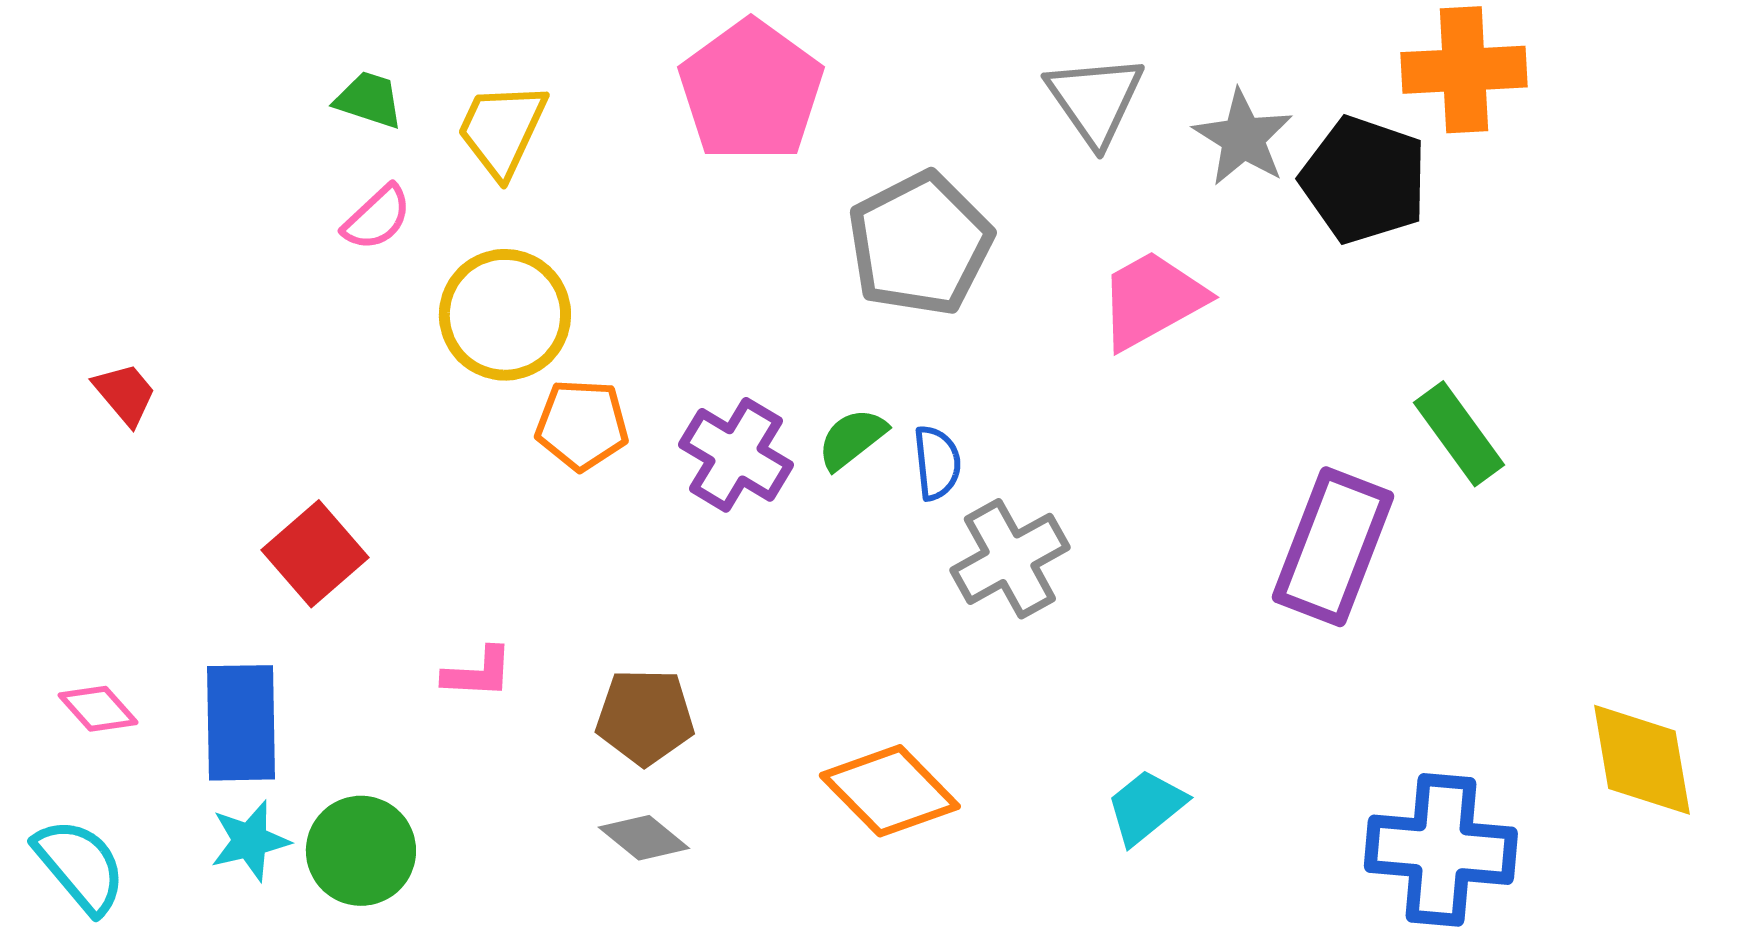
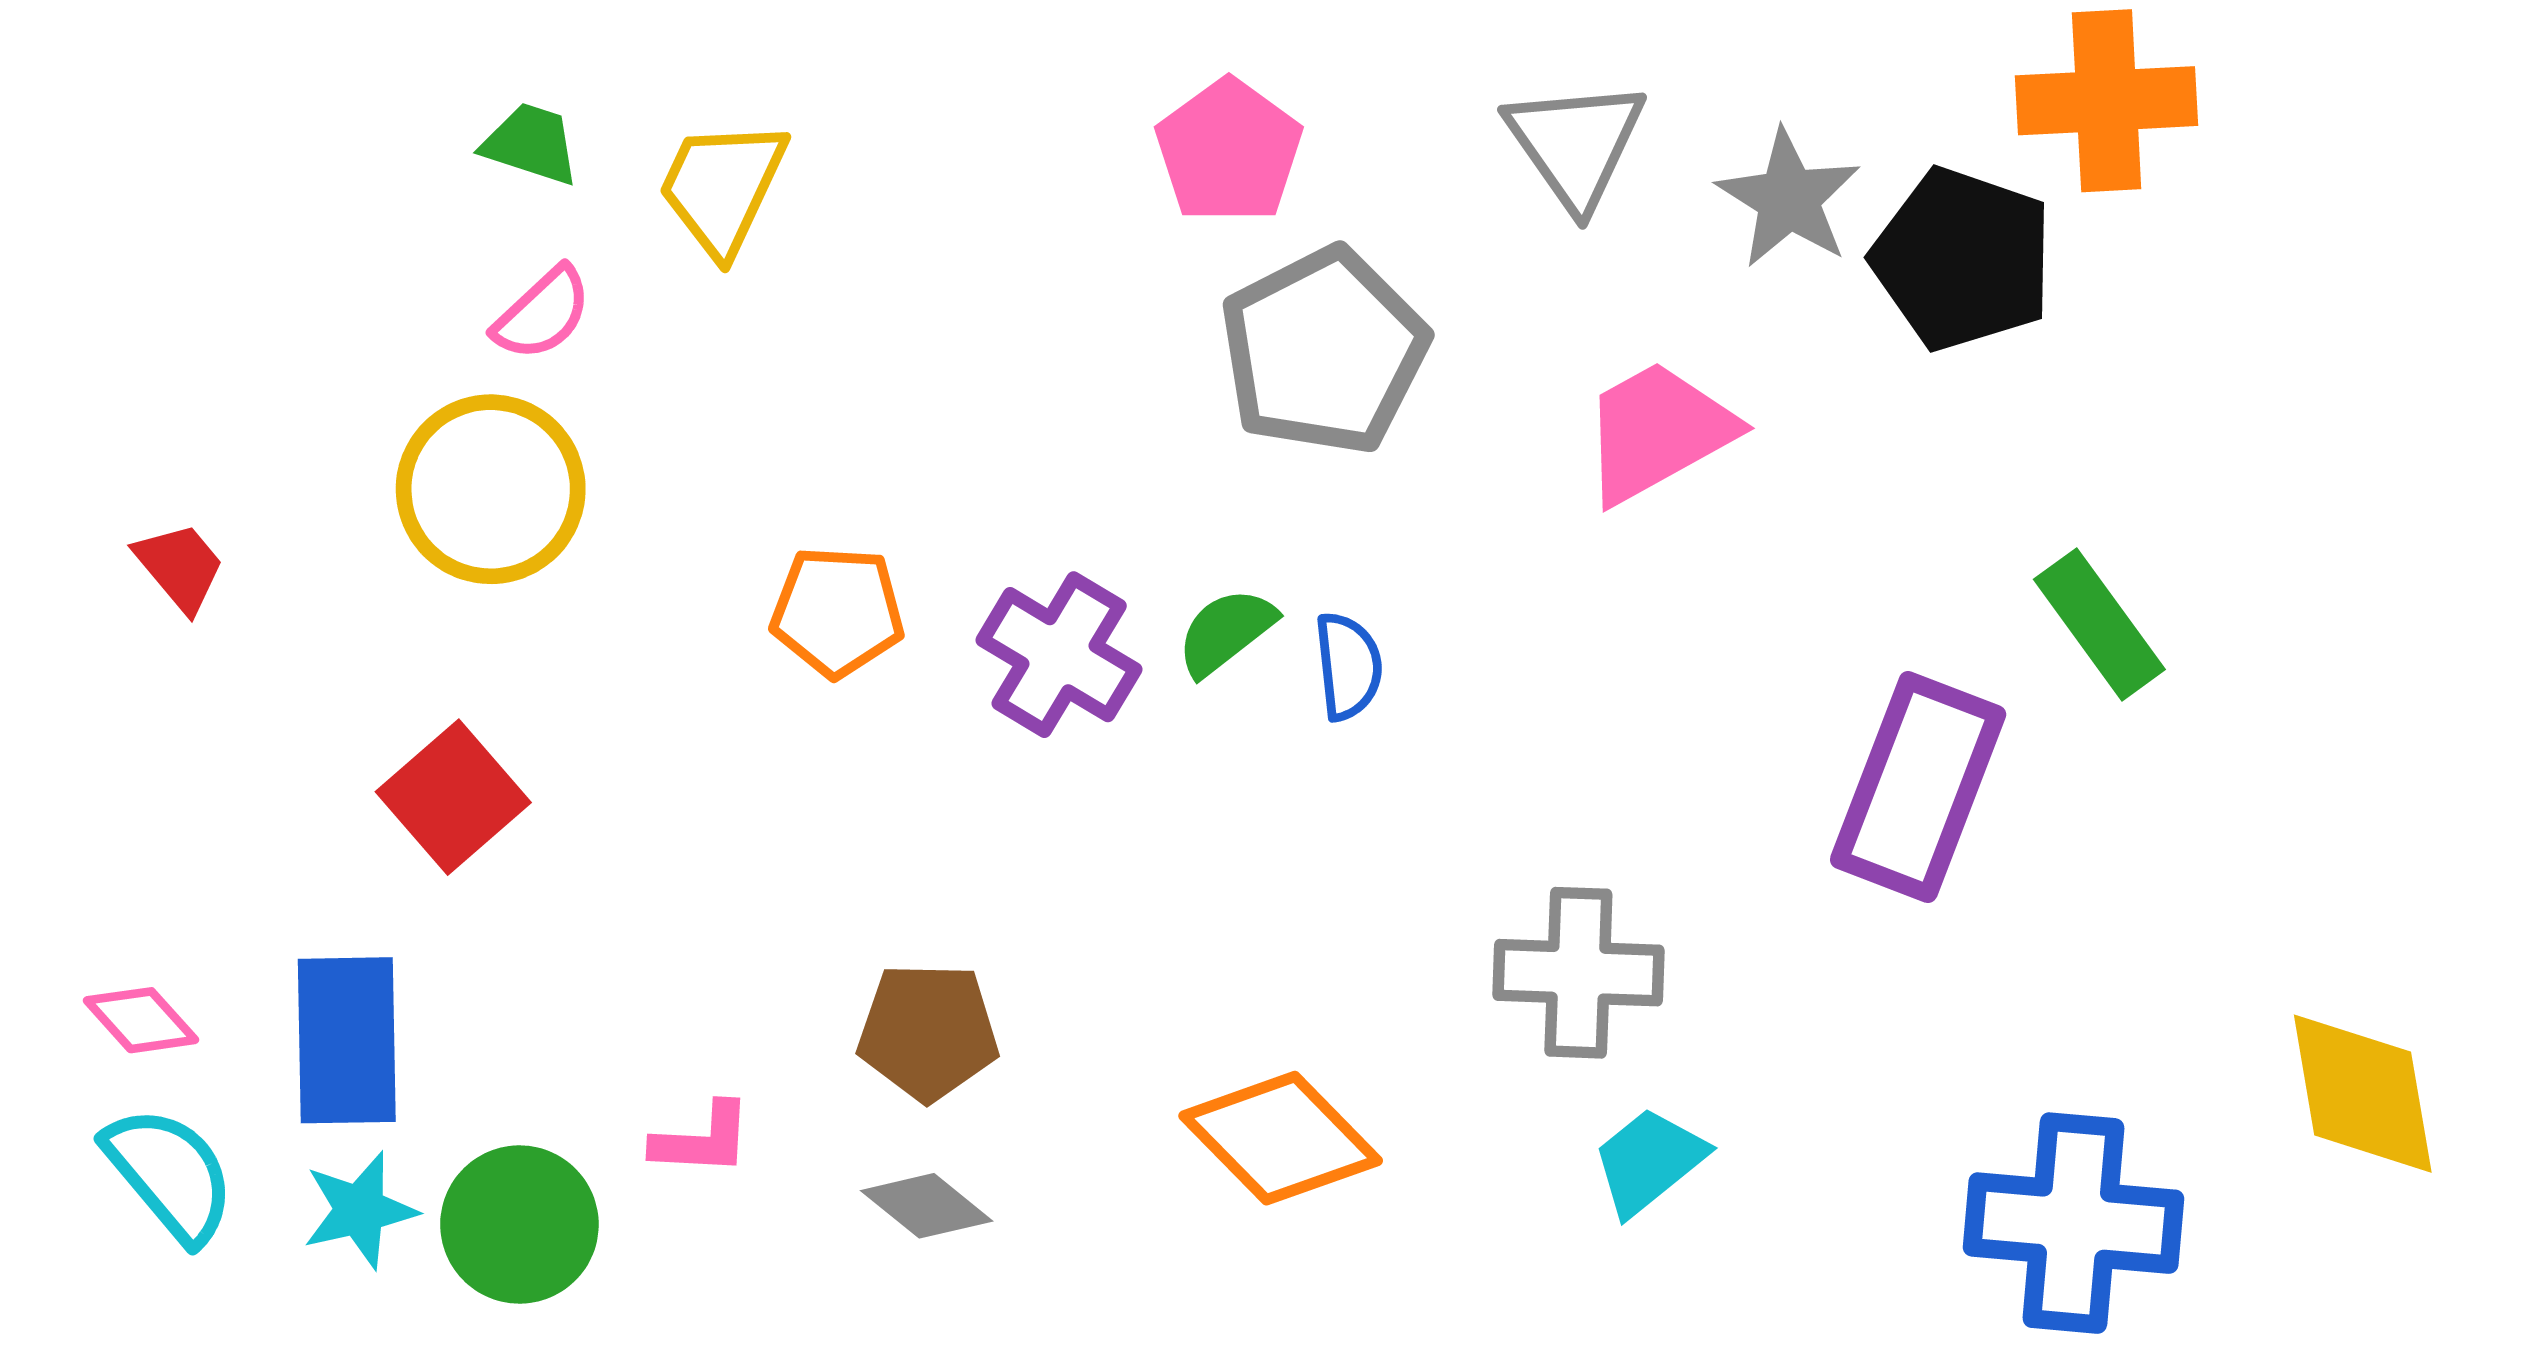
pink pentagon: (751, 91) -> (1229, 151), moved, size x0.7
yellow circle: (505, 315) -> (491, 489), moved
gray cross: (1010, 559) -> (1578, 973), moved, turned 31
pink L-shape: (478, 673) -> (702, 1140), moved
cyan semicircle: (80, 866) -> (170, 1174), moved

